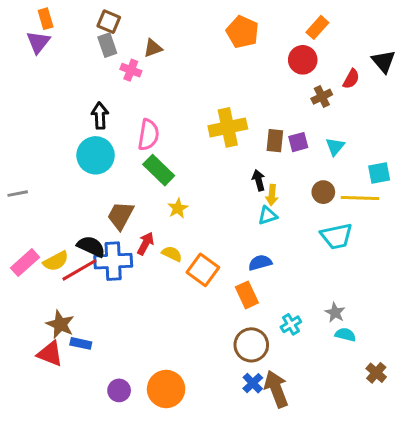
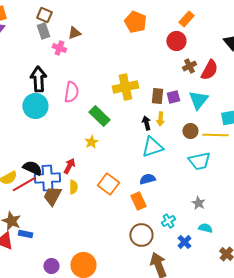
red semicircle: (351, 79) -> (209, 70), moved, size x1.5
black arrow: (100, 116) -> (38, 79), size x1.4
cyan triangle: (335, 147) -> (198, 100), size x1.5
green rectangle: (159, 170) -> (99, 116), moved
yellow arrow: (272, 195) -> (160, 119), moved
brown trapezoid: (121, 216) -> (52, 196), moved
cyan triangle: (267, 216) -> (152, 147), size x1.6
yellow semicircle: (172, 254) -> (73, 187), moved, turned 64
gray star: (335, 313) -> (198, 203), moved
blue cross: (253, 383) -> (184, 242), moved

